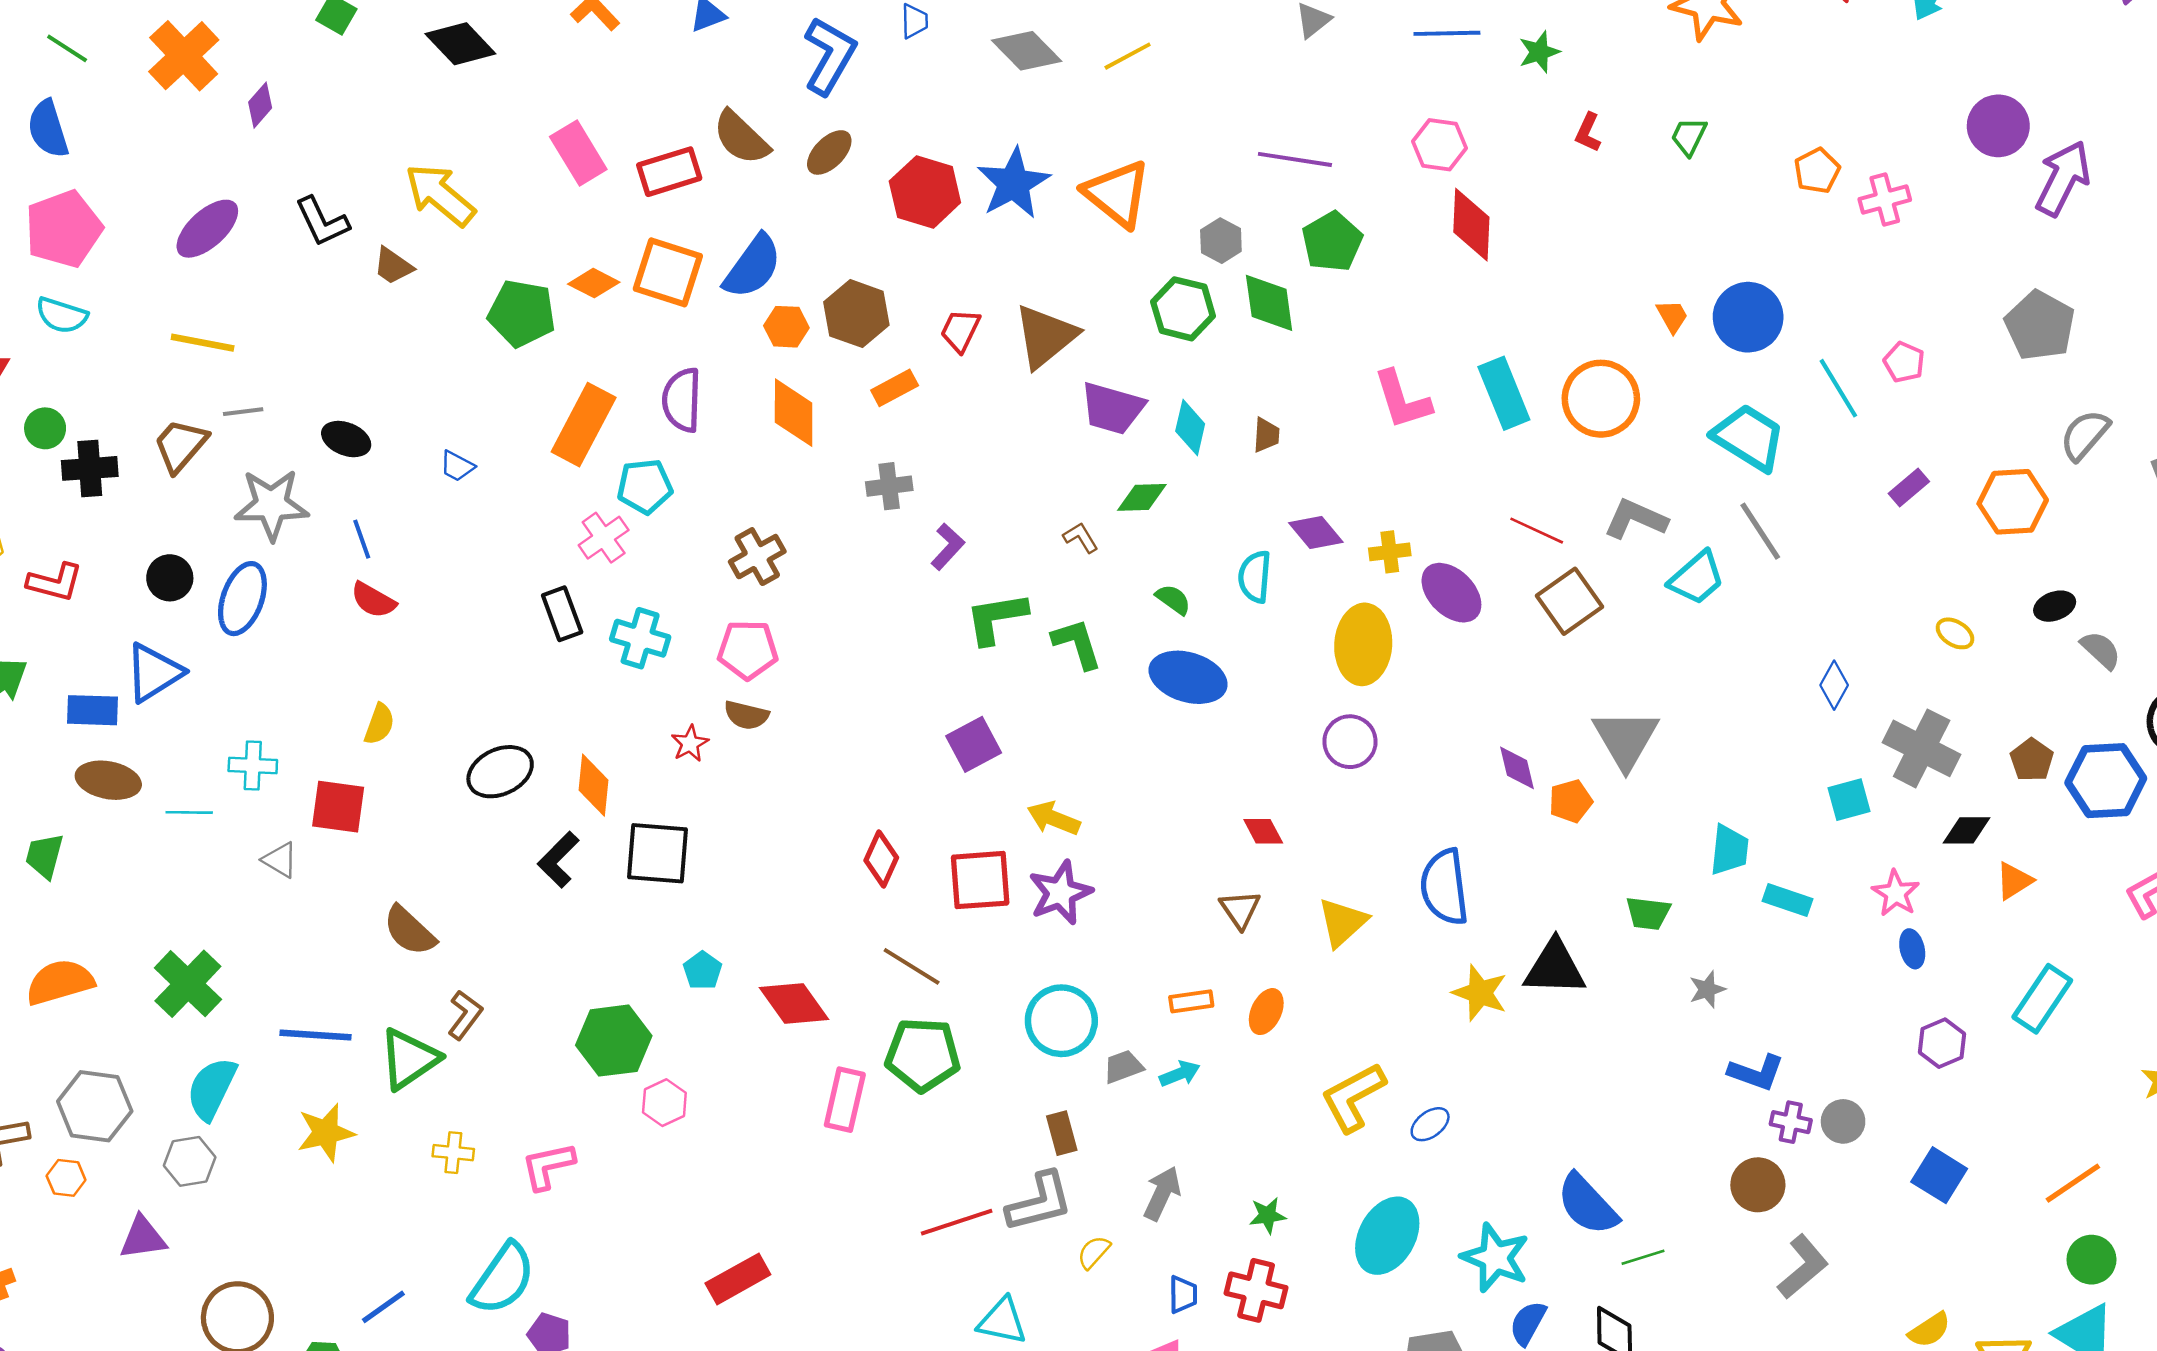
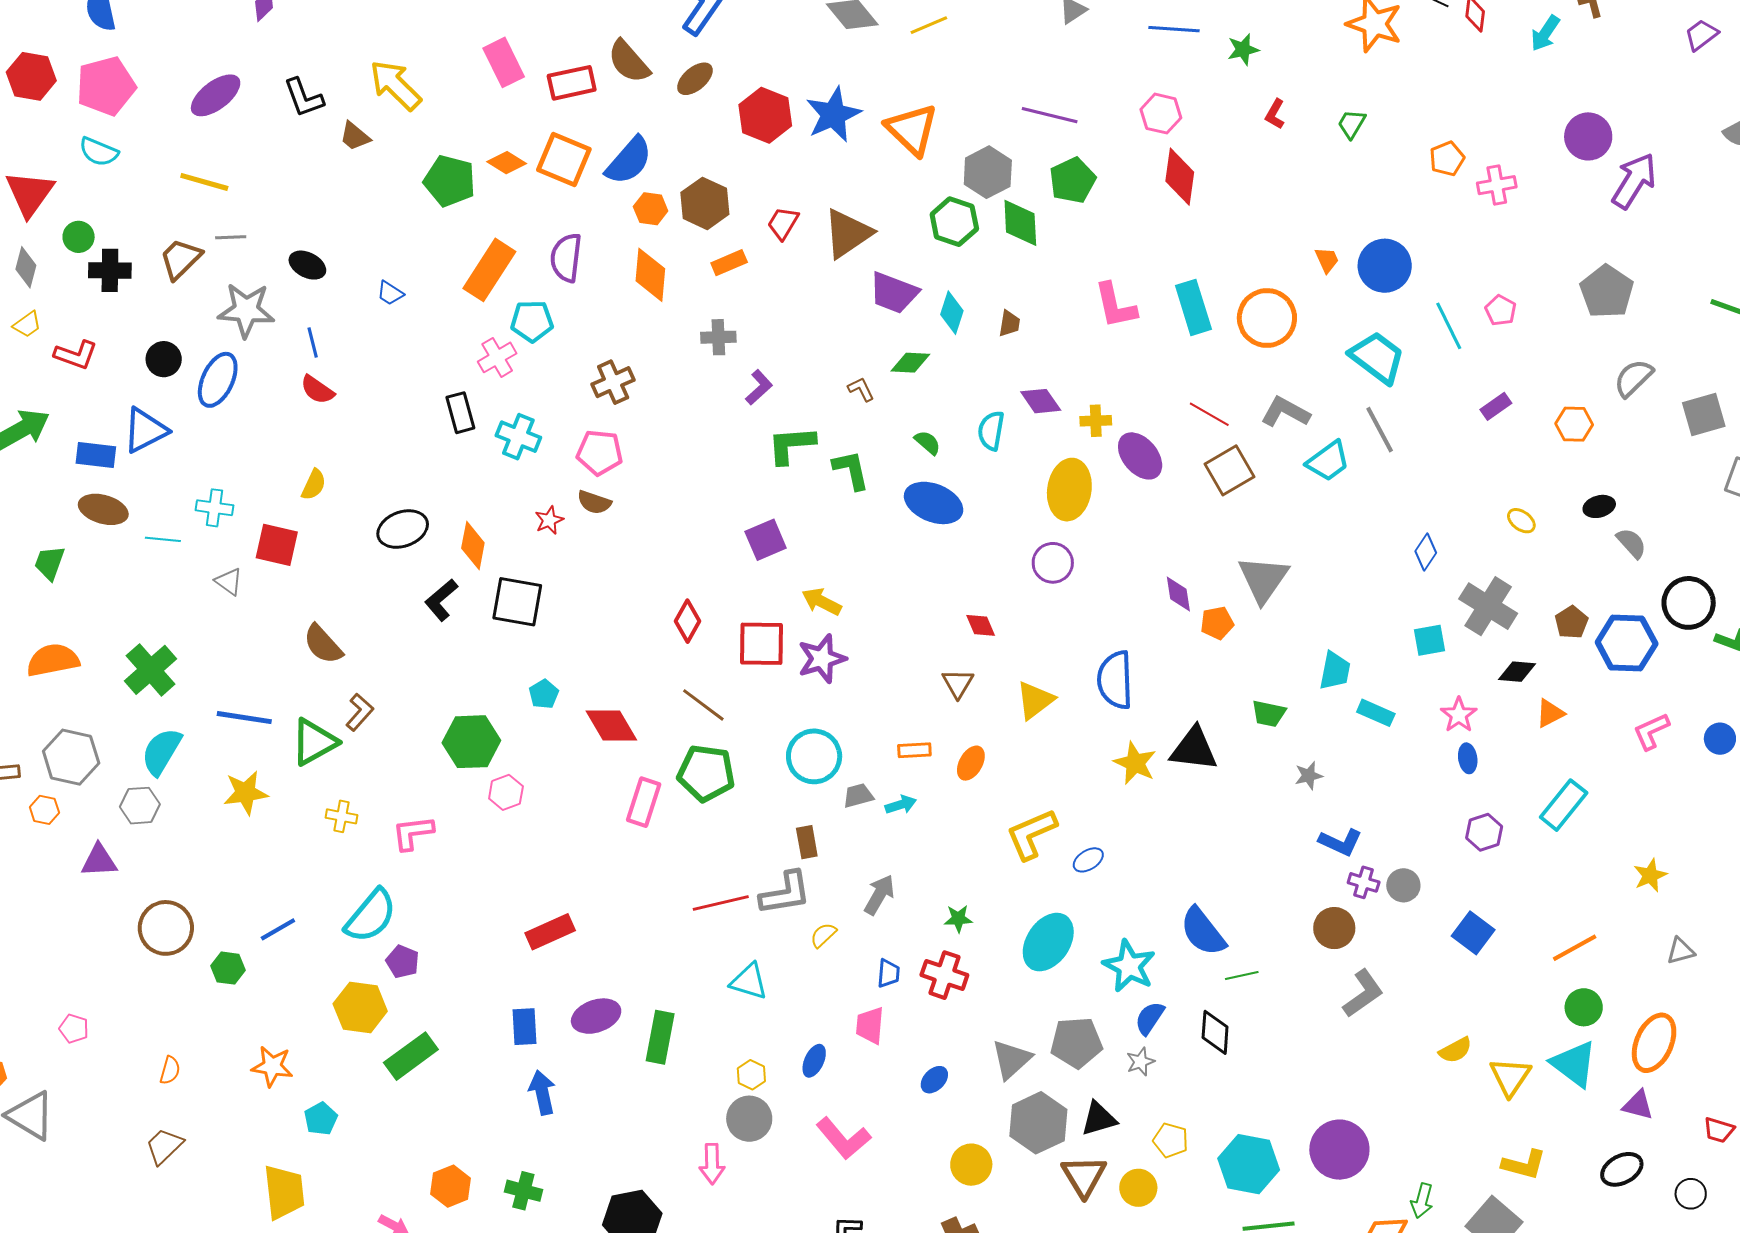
gray hexagon: (1221, 241) -> (988, 172), size x1.5
orange hexagon: (2013, 502) -> (1574, 424), size x0.7

